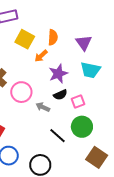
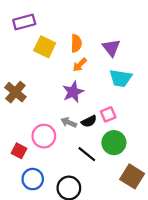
orange arrow: (41, 56) -> (80, 65), moved
purple star: (58, 74) -> (73, 92), moved
pink circle: (21, 92) -> (44, 136), moved
black semicircle: (60, 95) -> (89, 121), moved

